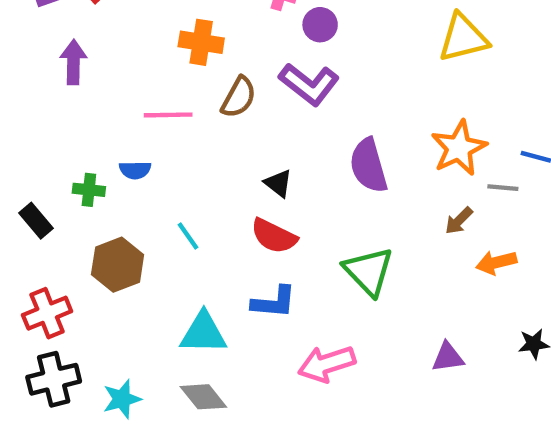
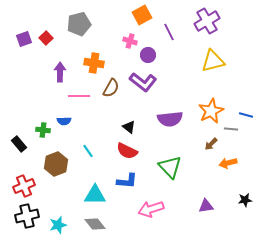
purple arrow: (73, 62) -> (60, 72), moved
purple semicircle: (369, 166) -> (170, 119), turned -80

